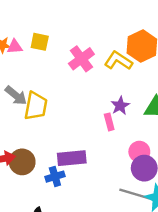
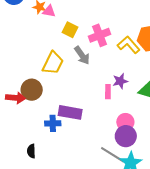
yellow square: (40, 42) -> (70, 30), moved
gray arrow: (16, 96) -> (82, 55), moved
brown circle: (22, 162) -> (32, 90), moved

